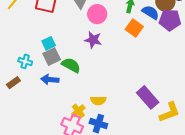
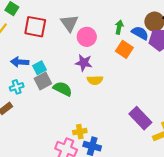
cyan cross: (25, 61) -> (17, 87), turned -32
blue arrow: (50, 80) -> (20, 62), moved
yellow semicircle: (98, 100) -> (95, 80), moved
yellow cross: (78, 111) -> (80, 132), moved, turned 32

